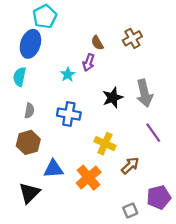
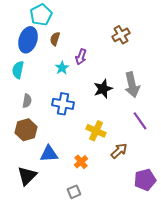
brown semicircle: (97, 43) -> (55, 39), moved, turned 48
orange cross: (89, 178) -> (81, 162), size x0.6
gray square: (130, 210) -> (74, 192), moved

